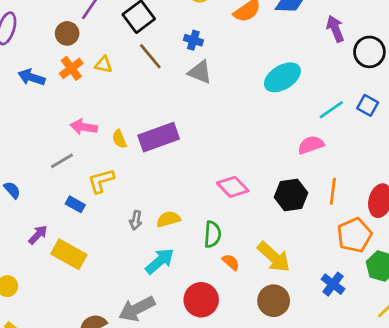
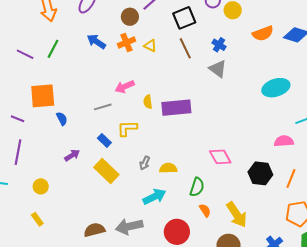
pink arrow: (84, 127) -> (125, 87), turned -48
yellow rectangle: (69, 254) -> (106, 171), moved

